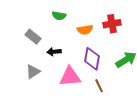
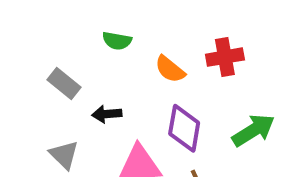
orange semicircle: (85, 30) -> (170, 69), turned 49
gray triangle: (33, 72) -> (64, 155), turned -42

